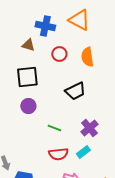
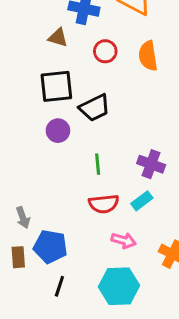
black trapezoid: (75, 91) -> (95, 108), moved
green line: (54, 128) -> (98, 164), turned 64
purple cross: (89, 128) -> (151, 164), turned -30

